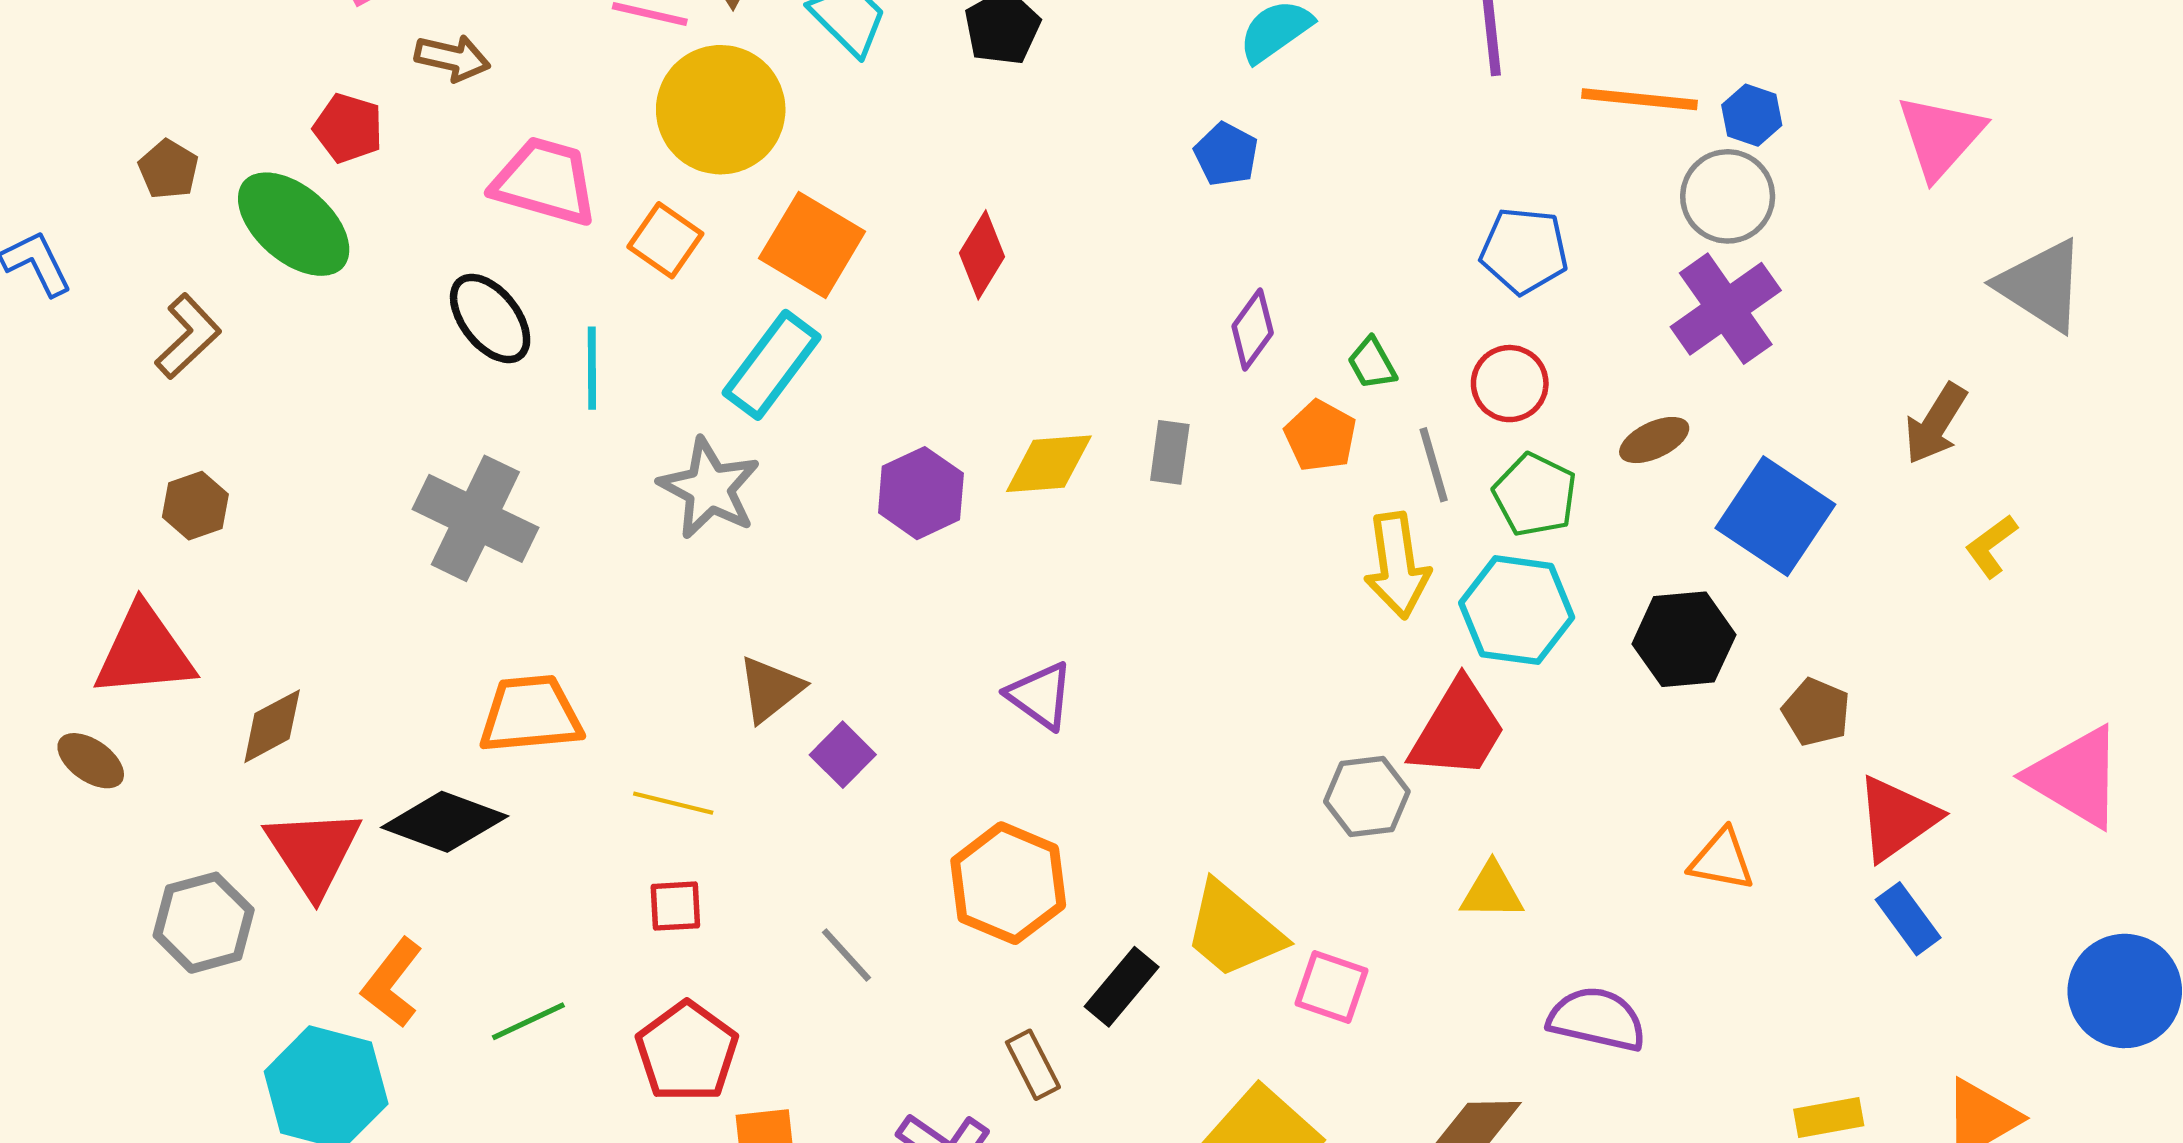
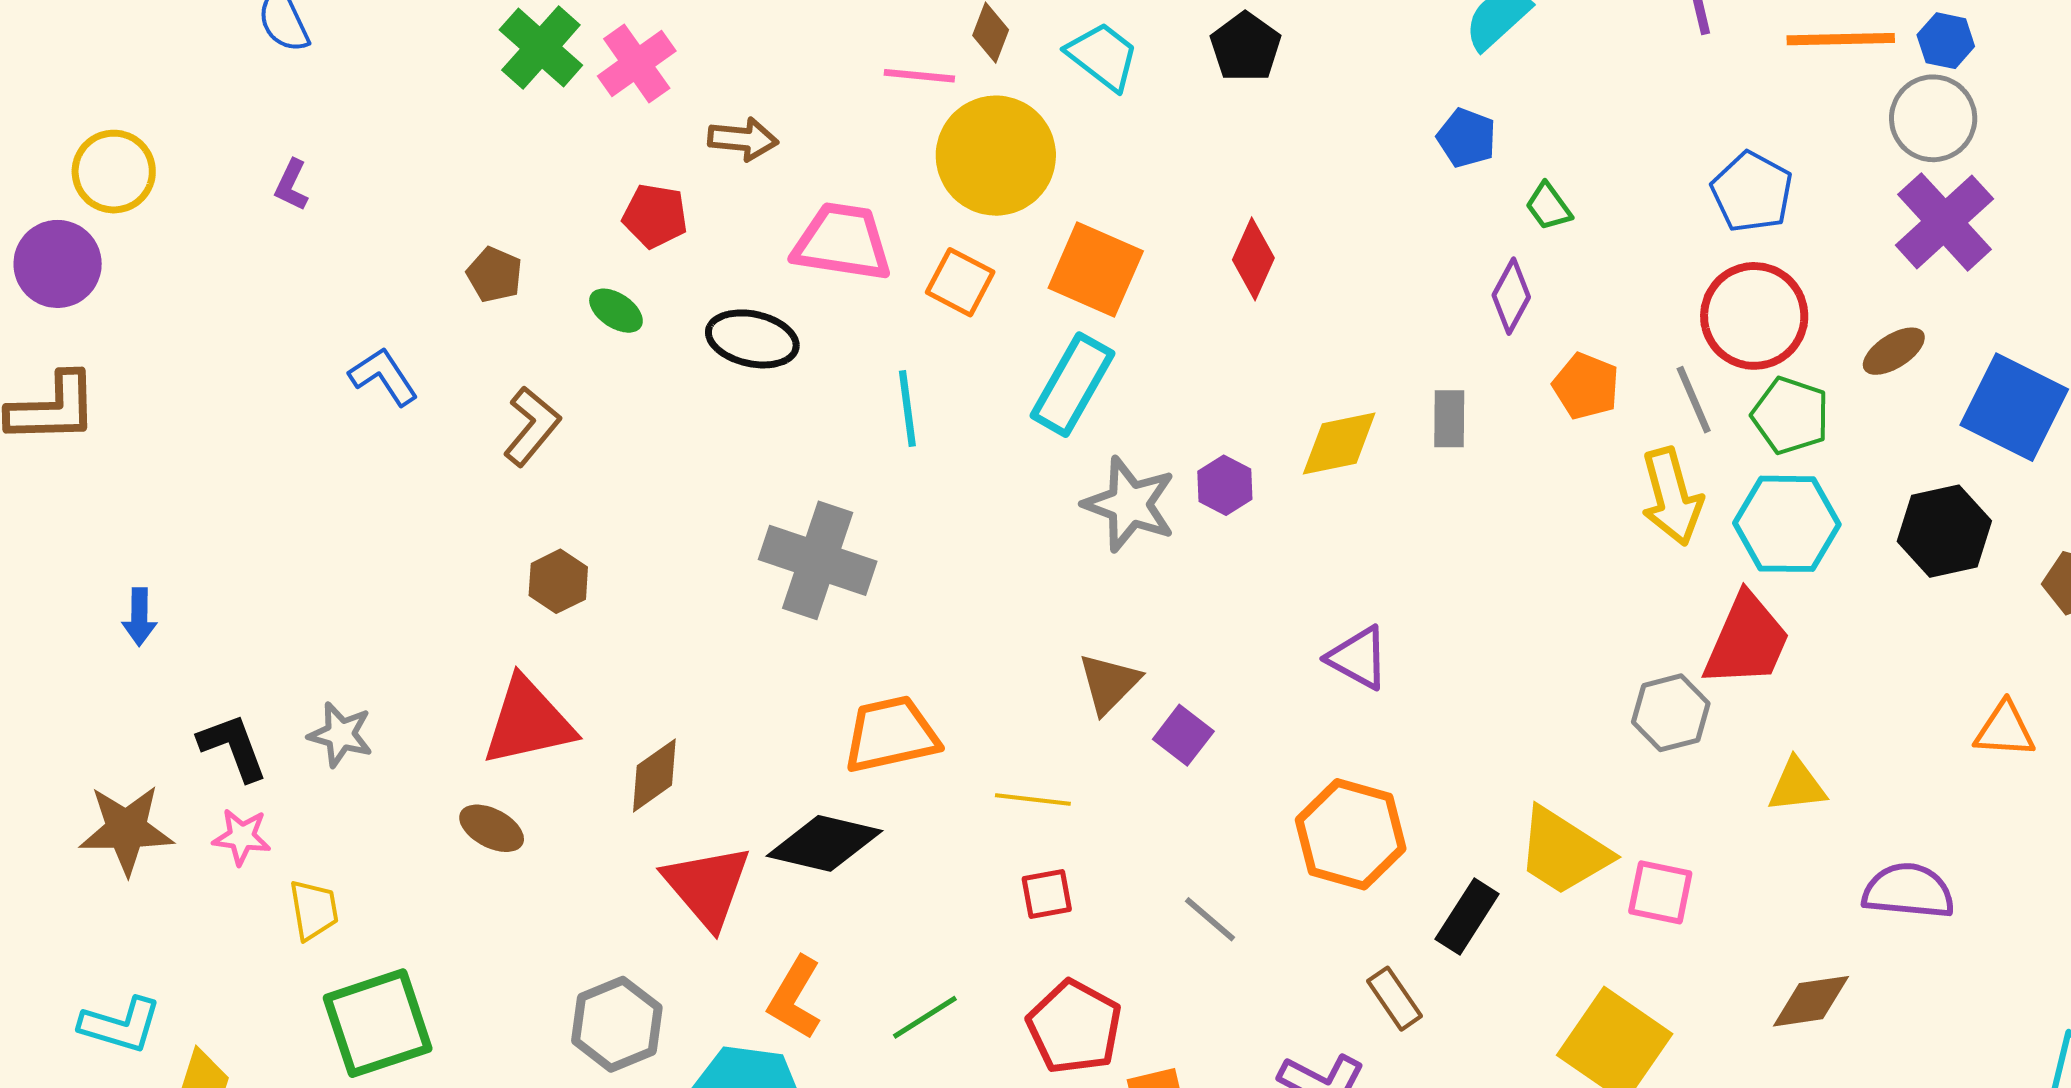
green ellipse: (294, 224) -> (616, 311), size x0.5
blue pentagon: (1524, 251) -> (1752, 192), turned 30
black ellipse: (490, 318) -> (752, 339), moved, turned -32
green trapezoid: (1372, 363) -> (1548, 206), moved
red circle: (1510, 384) -> (1754, 316), size x1.5
gray star: (709, 488) -> (1130, 504), moved
purple hexagon: (921, 493) -> (1225, 485), size x0.7
gray hexagon: (204, 923) -> (617, 1024), moved

